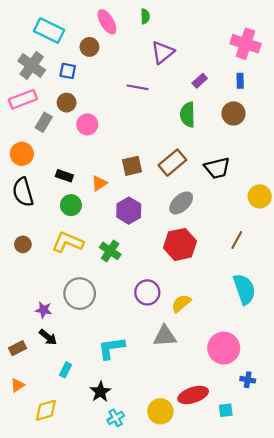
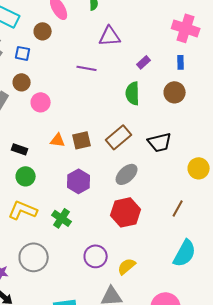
purple triangle: (163, 52) -> (110, 36), turned 35
orange triangle: (99, 183) -> (58, 140), moved, turned 42
cyan semicircle: (244, 289) -> (185, 253), turned 48

